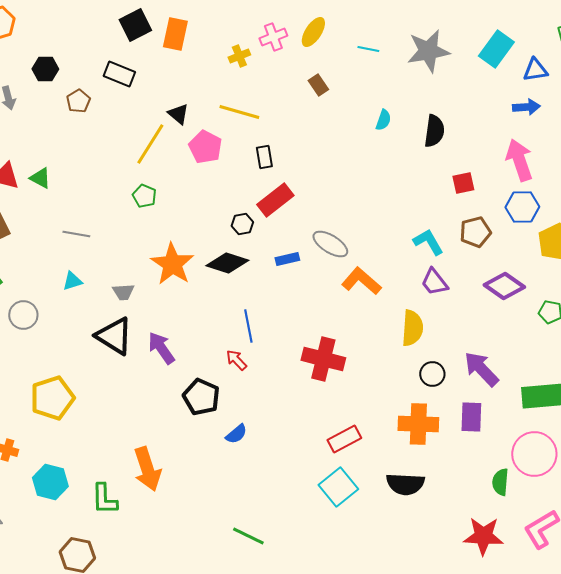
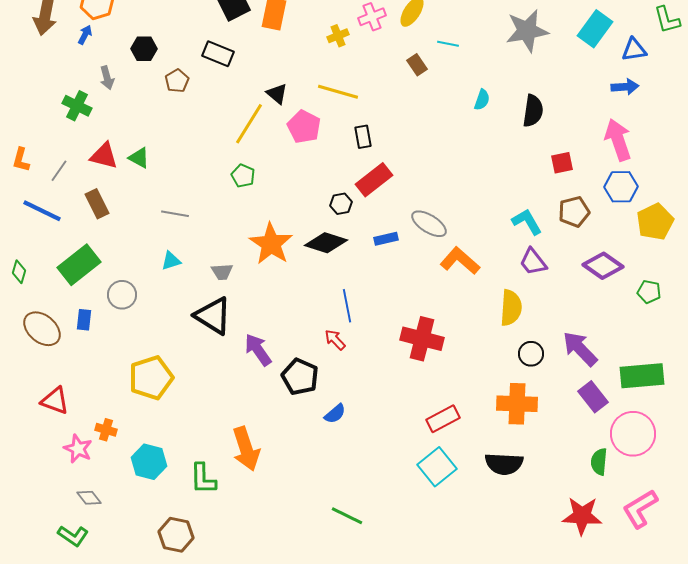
cyan line: (368, 49) -> (448, 44), moved
purple arrow: (161, 348) -> (258, 350), moved
purple rectangle: (471, 417) -> (593, 397), moved, turned -40

